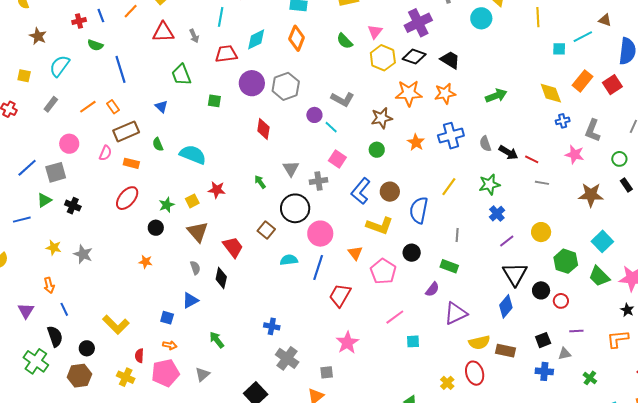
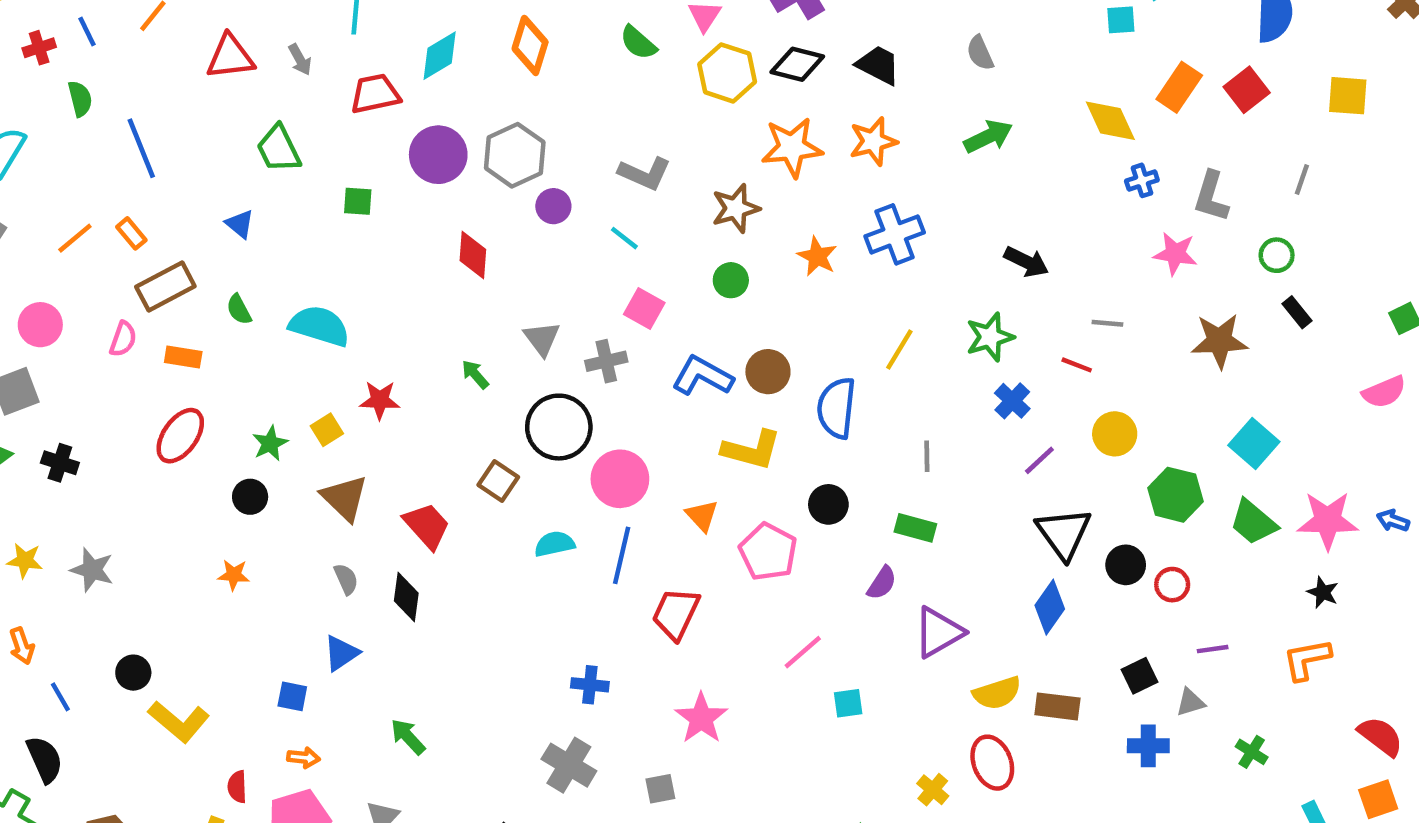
green semicircle: (95, 45) -> (80, 99), turned -119
purple circle: (314, 115) -> (553, 206), moved
gray semicircle: (485, 144) -> (980, 53), moved
red line: (532, 159) -> (1077, 365), moved
blue L-shape: (361, 191) -> (703, 376), turned 84
blue cross: (272, 326) -> (590, 685), moved
black circle: (87, 348) -> (133, 673), moved

